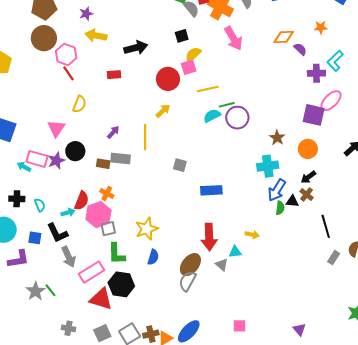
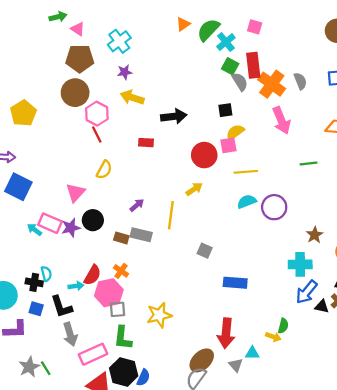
green line: (227, 105) -> (309, 163), moved
black cross: (17, 199) -> (34, 282), moved
green semicircle: (280, 208) -> (283, 326), moved
blue semicircle: (153, 257) -> (143, 378), moved

